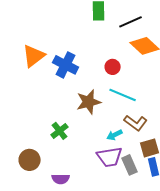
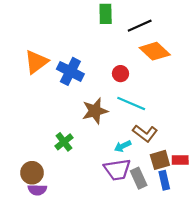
purple semicircle: (61, 179) -> (37, 190), moved

